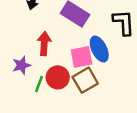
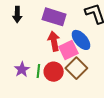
red arrow: (44, 43) -> (54, 41), moved
green line: (39, 84) -> (38, 71), moved

